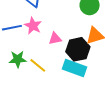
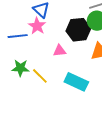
pink star: (33, 26) -> (37, 26), moved
black hexagon: (78, 49) -> (78, 30), moved

